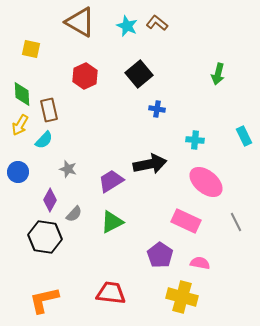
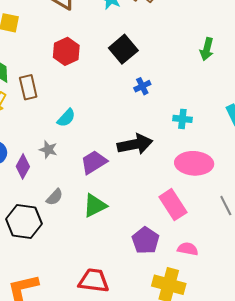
blue cross: (157, 109) -> (142, 86), turned -35
cyan semicircle: (44, 140) -> (66, 118), moved
pink ellipse: (206, 182) -> (194, 163), turned -36
purple diamond: (50, 200) -> (23, 166), moved
pink rectangle: (186, 221) -> (173, 205), turned 32

